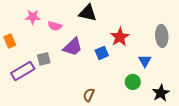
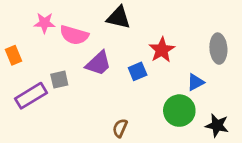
pink semicircle: (55, 26) -> (74, 35), size x1.5
blue triangle: (145, 61) -> (195, 82), turned 32
green circle: (133, 82) -> (179, 111), size x1.5
black star: (161, 93) -> (217, 125), turned -30

